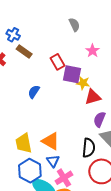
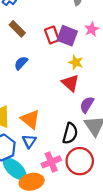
brown rectangle: (24, 52) -> (17, 29), moved
purple square: (72, 74) -> (67, 36), moved
red triangle: (93, 97) -> (70, 83), moved, turned 48
pink cross: (64, 178) -> (51, 162), moved

